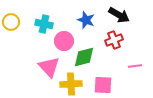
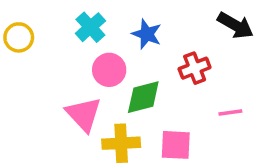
black arrow: (119, 15) -> (235, 25), moved
cyan cross: (44, 24) -> (90, 27), moved, turned 36

